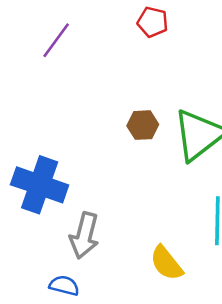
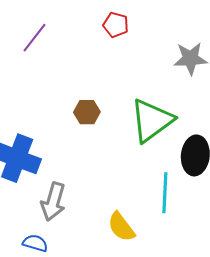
brown hexagon: (143, 125) -> (87, 112), moved

